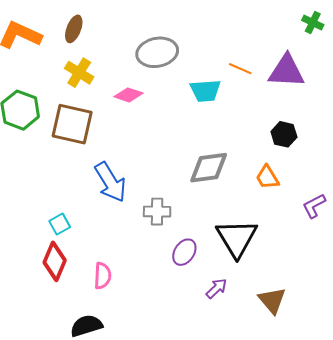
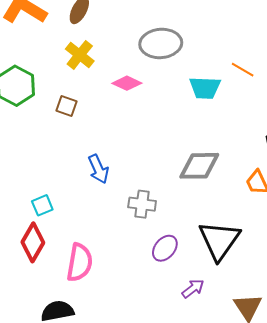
brown square: (72, 124) -> (66, 106), size x0.5
blue arrow: (110, 182) -> (98, 169), size x0.7
pink semicircle: (103, 276) -> (80, 262), size x1.4

